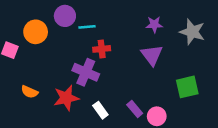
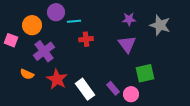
purple cross: (86, 72) -> (44, 51), moved, turned 30
green square: (187, 87) -> (145, 73), moved
red star: (66, 98) -> (57, 79), turned -30
white rectangle: (100, 110) -> (85, 89), size x1.5

